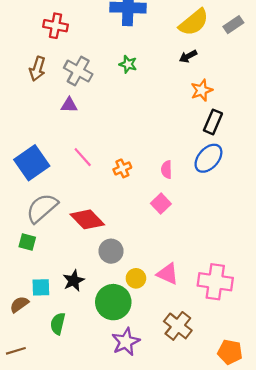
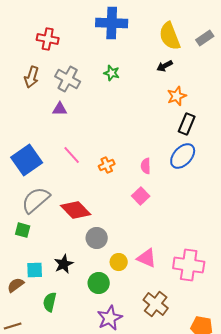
yellow semicircle: (194, 22) -> (170, 36), turned 108
green circle: (113, 302) -> (99, 283), size x0.7

